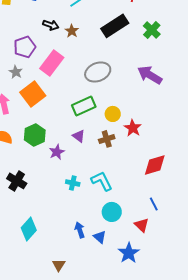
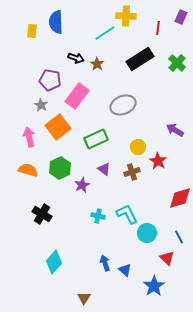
purple pentagon: (25, 47) -> (50, 80), turned 30
purple arrow: (150, 75) -> (175, 130), moved, size x0.7
green rectangle: (84, 106) -> (96, 139), moved
cyan circle: (112, 212) -> (147, 233), moved

